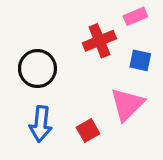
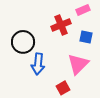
blue arrow: (41, 124) -> (38, 64), moved
red square: (88, 131) -> (63, 88), moved

